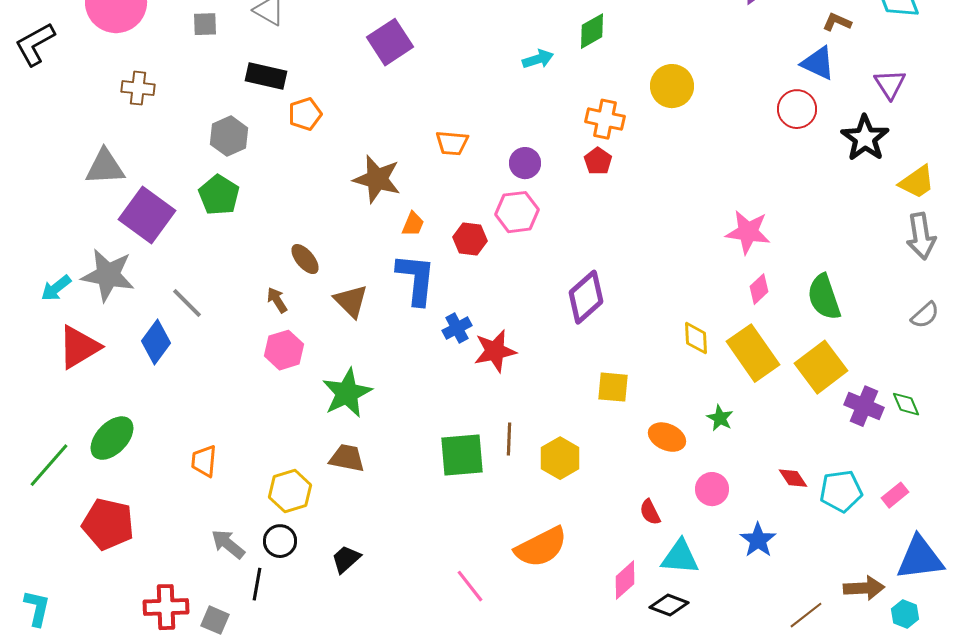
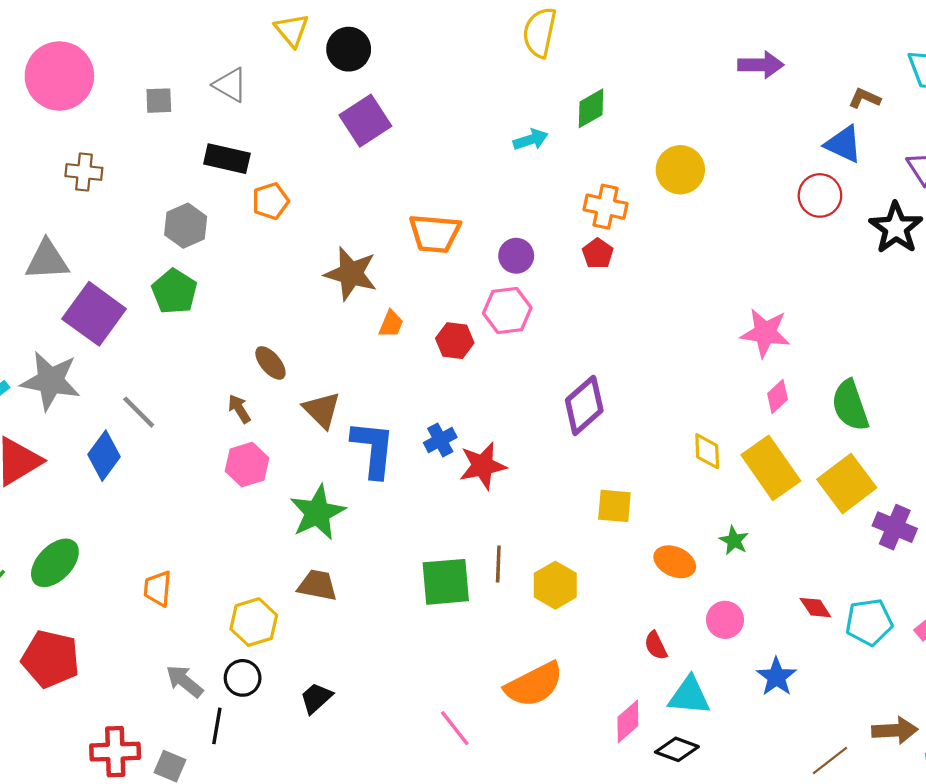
orange trapezoid: (452, 143) -> (435, 233), size x1.4
blue L-shape: (416, 279) -> (373, 449), moved

